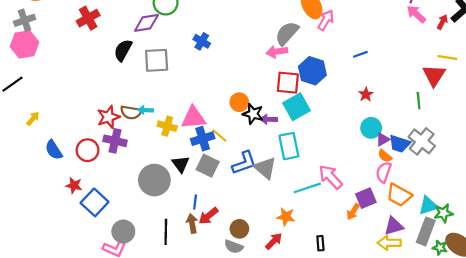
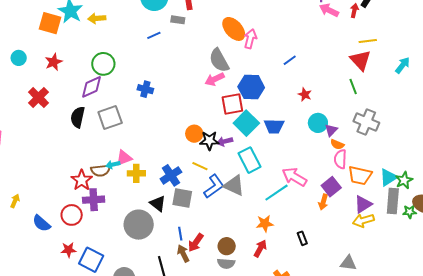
gray semicircle: (287, 33) -> (219, 60), turned -55
pink triangle: (193, 118) -> (124, 158), moved, size x0.7
yellow line: (219, 135) -> (200, 166), moved
blue trapezoid: (400, 144) -> (274, 126), moved

